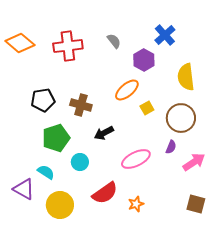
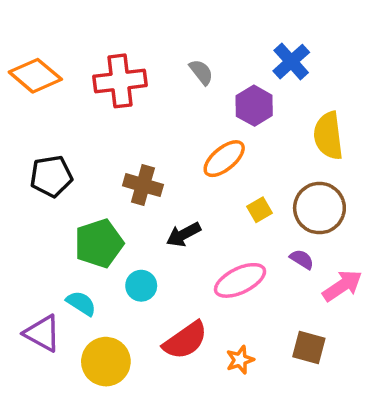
black pentagon: (43, 100) -> (51, 176), moved
yellow square: (147, 108) -> (259, 210), moved
purple semicircle: (171, 147) -> (302, 259), turned -80
brown square: (196, 204) -> (309, 347), moved

